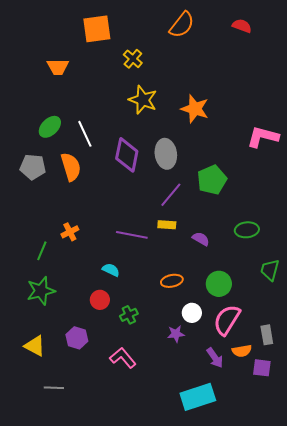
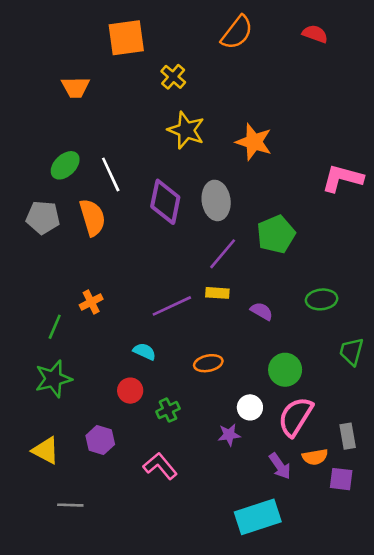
purple line: (132, 235) -> (172, 306), turned -36
orange ellipse: (172, 281) -> (208, 363), moved

